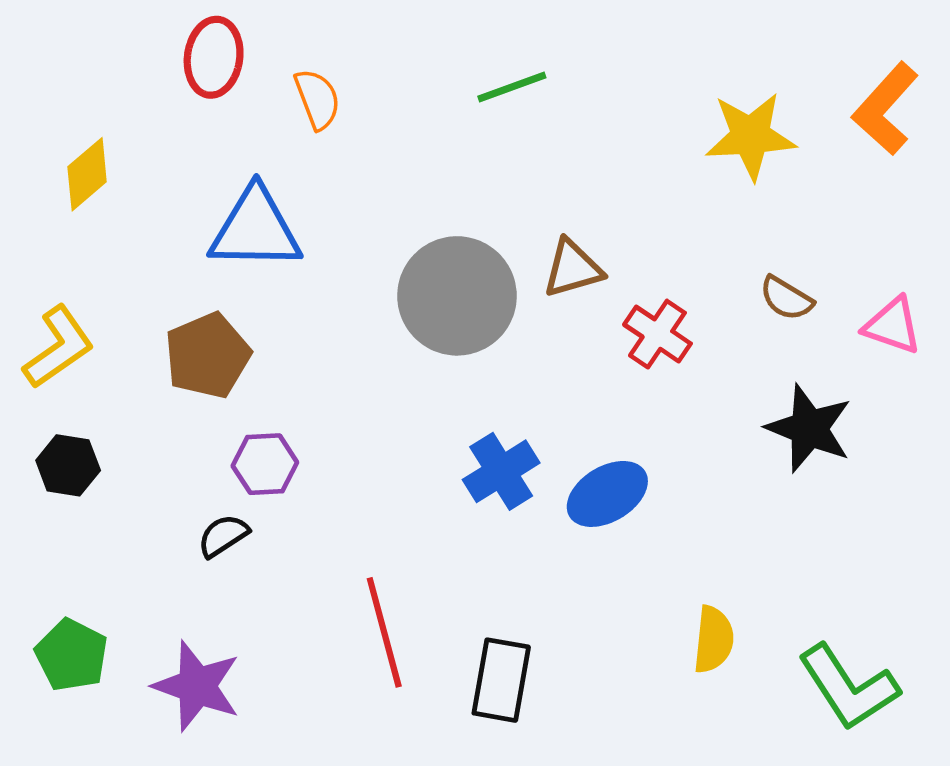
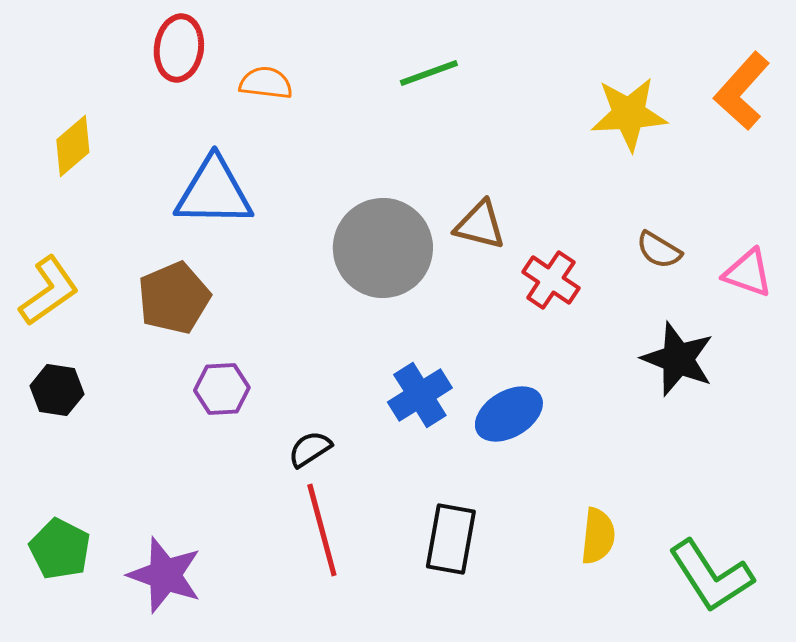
orange semicircle: (317, 99) -> (266, 83), turned -62
brown triangle: (573, 268) -> (480, 225), turned 30
black semicircle: (223, 536) -> (310, 449), moved
black rectangle: (501, 680) -> (451, 539), moved

